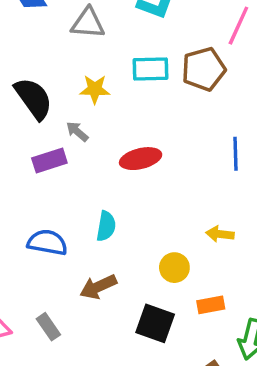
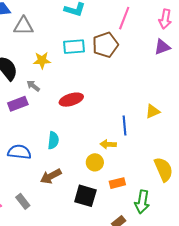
gray triangle: (88, 23) -> (23, 26), moved
blue line: (235, 154) -> (125, 125), moved
yellow arrow: (220, 234) -> (108, 144), moved

